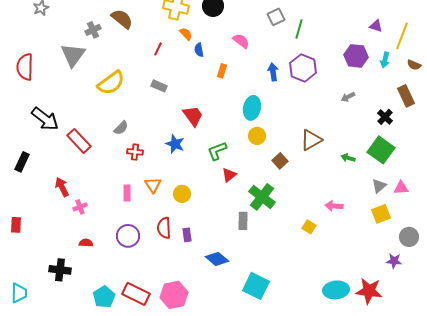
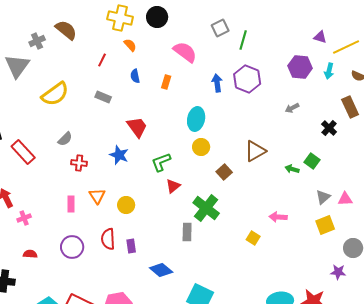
yellow line: (402, 36) -> (346, 47), turned 44
pink semicircle: (241, 41) -> (185, 52), size x1.4
blue semicircle: (199, 50) -> (135, 76), moved
green square: (381, 150) -> (312, 161), moved, size x0.6

